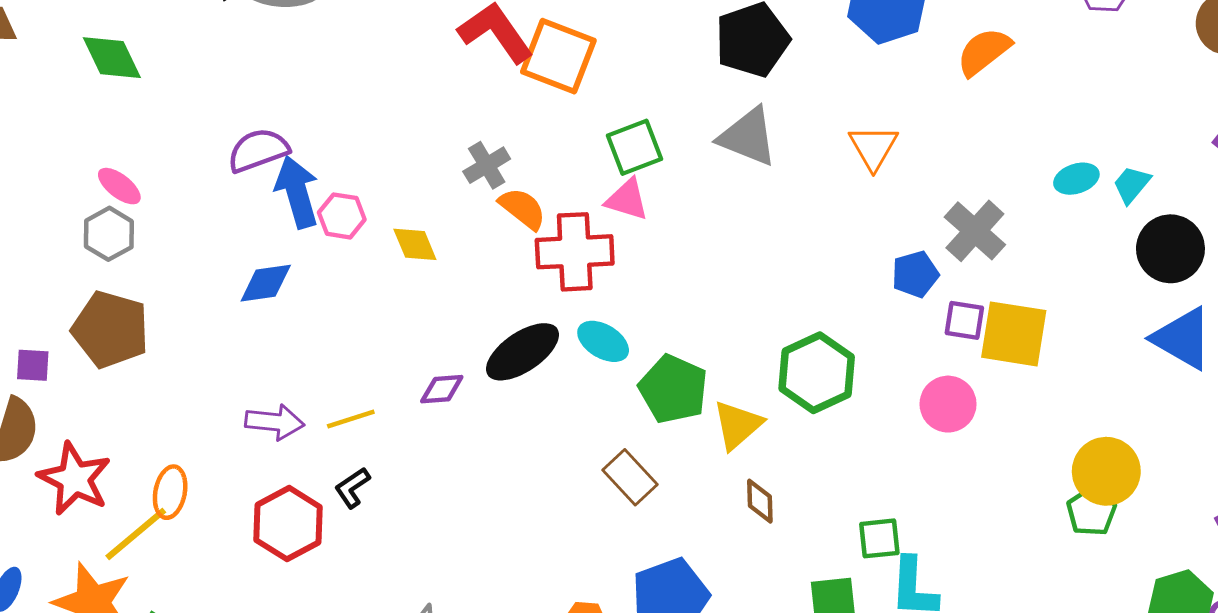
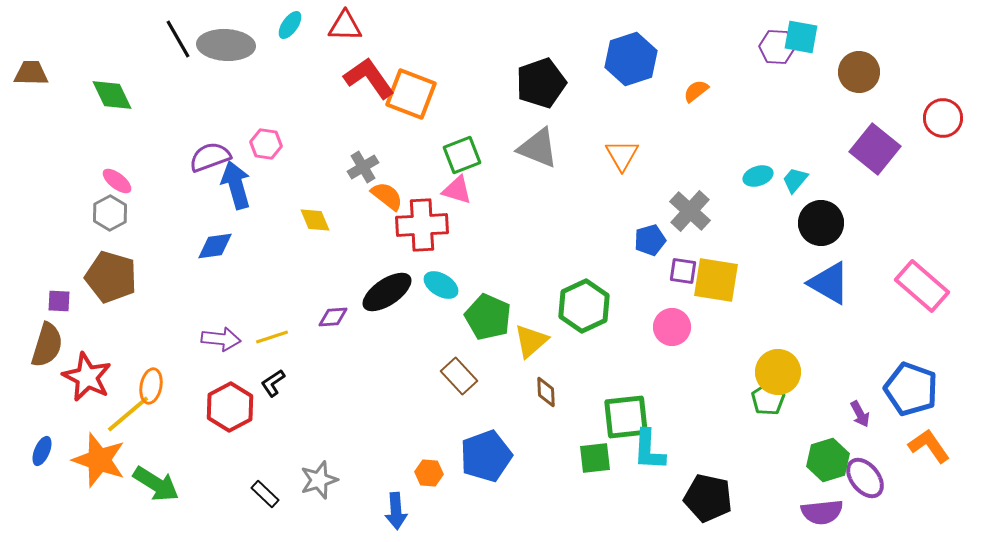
orange semicircle: (984, 52) -> (696, 91), size x0.7
pink hexagon: (342, 216) -> (266, 144), moved
green square: (879, 538) -> (626, 417), size x1.6

